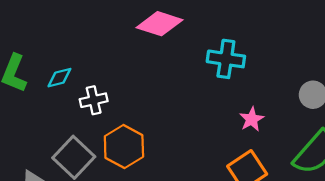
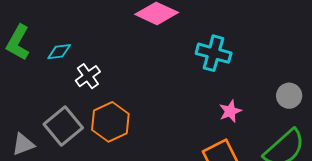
white cross: (94, 100) -> (88, 76), turned -30

